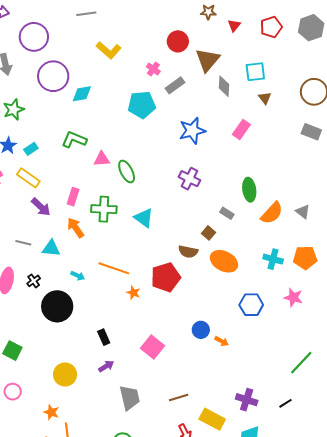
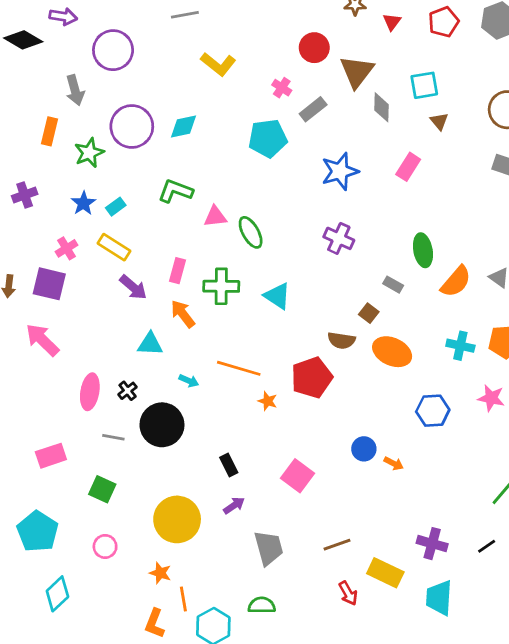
purple circle: (53, 76) -> (132, 126), moved
gray line: (23, 243) -> (113, 437), moved
yellow circle: (65, 374) -> (177, 519), size x1.4

